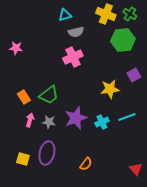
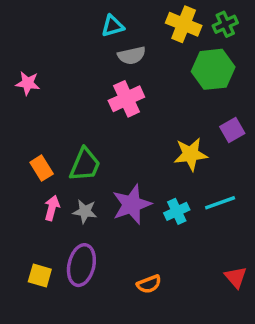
green cross: (130, 14) -> (225, 24), turned 32
green trapezoid: (49, 95) -> (85, 165), turned -30
orange semicircle: (86, 164) -> (149, 284), turned 32
red triangle: (136, 169) -> (236, 277), moved

